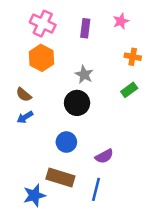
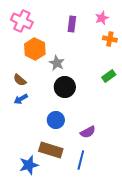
pink cross: (43, 24) -> (22, 21), moved
orange cross: (133, 57) -> (110, 39), moved
gray star: (84, 75) -> (57, 63), moved

